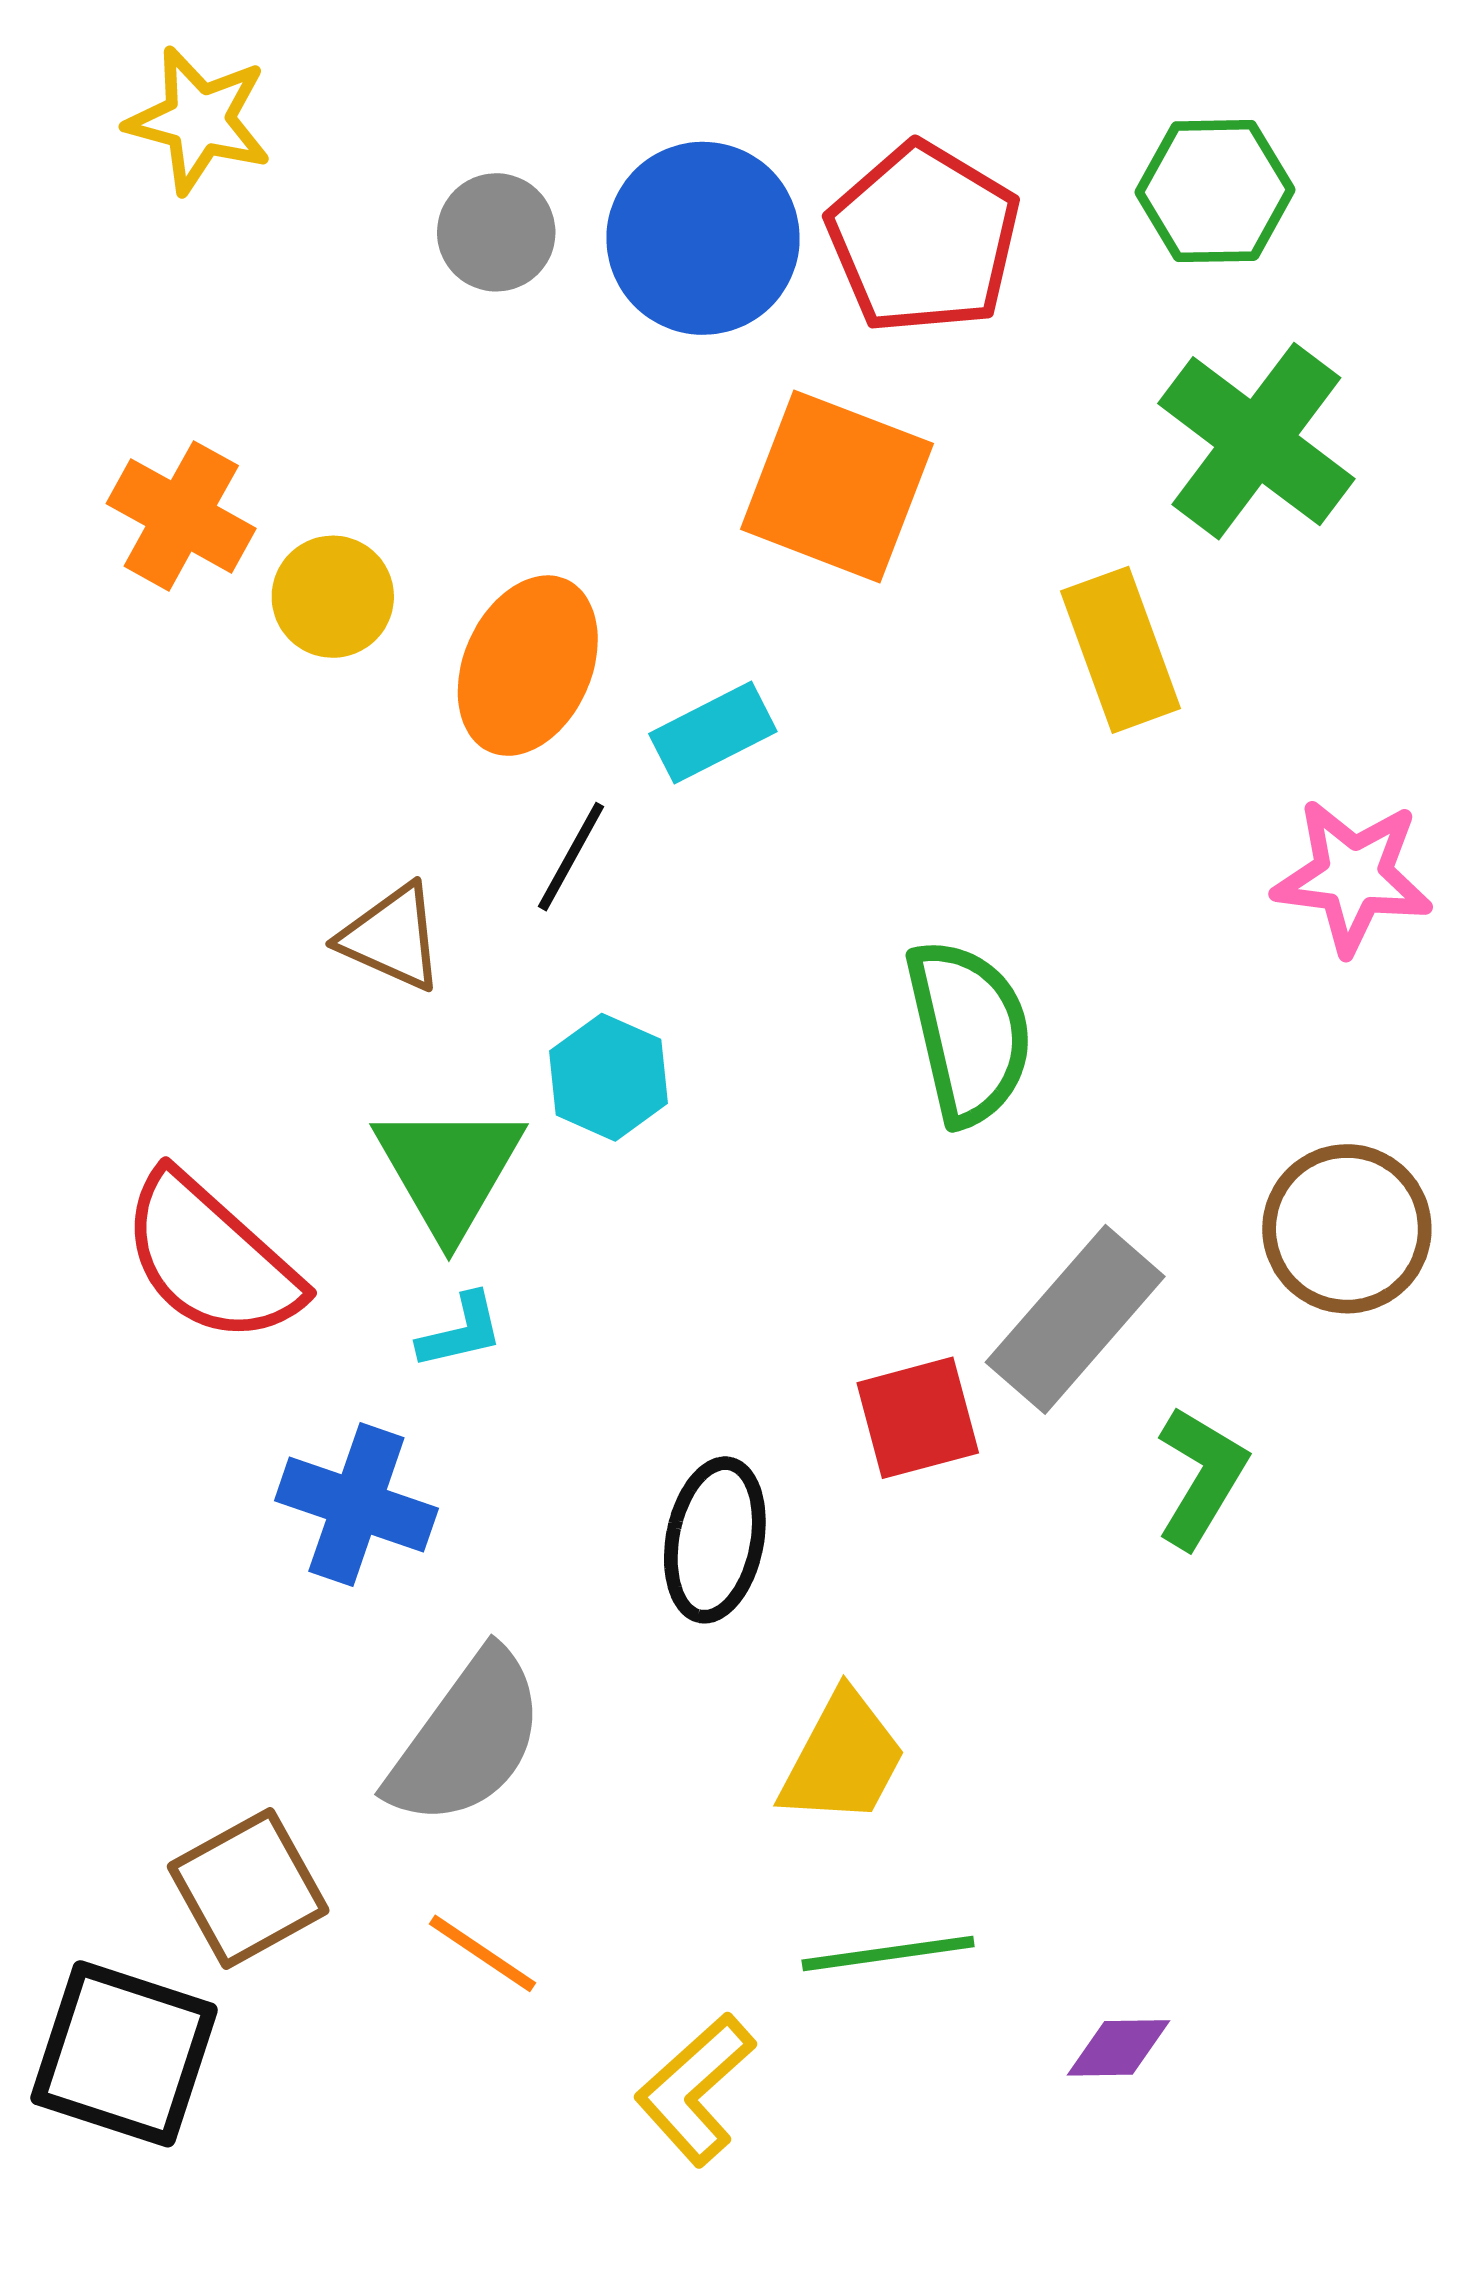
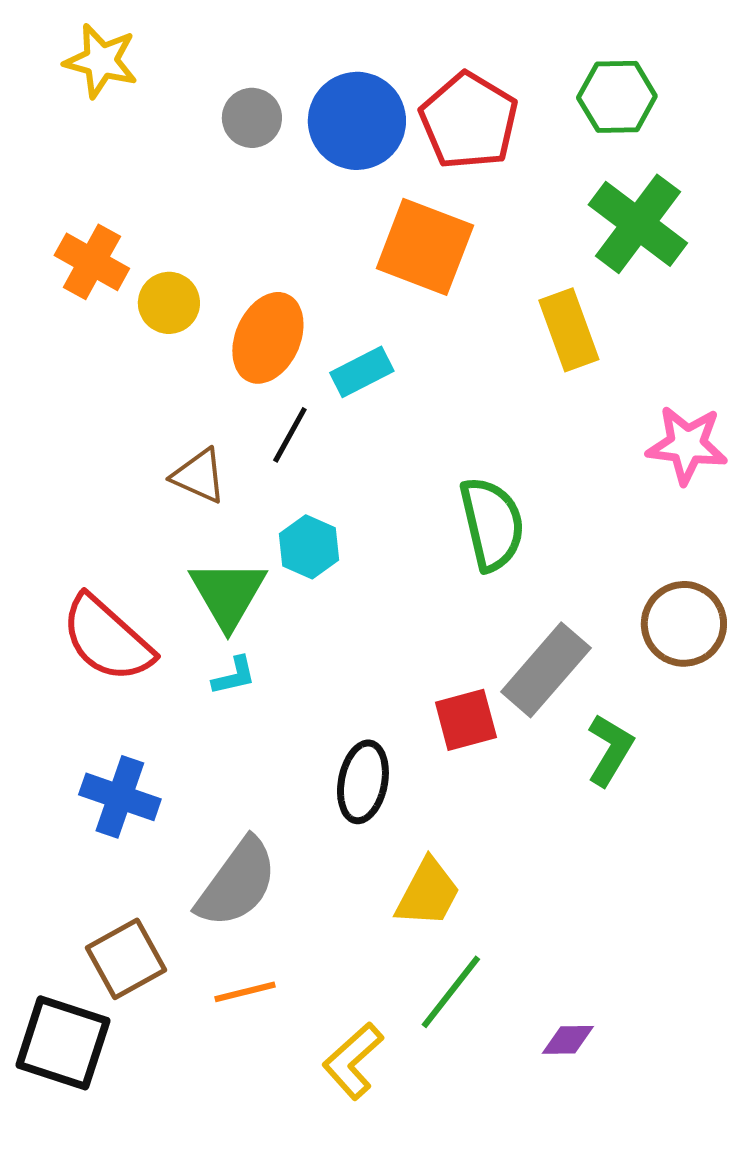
blue cross: (356, 1504) -> (120, 797), moved
orange line: (482, 1953) -> (245, 992), turned -48
green line: (888, 1953) -> (451, 992), turned -44

